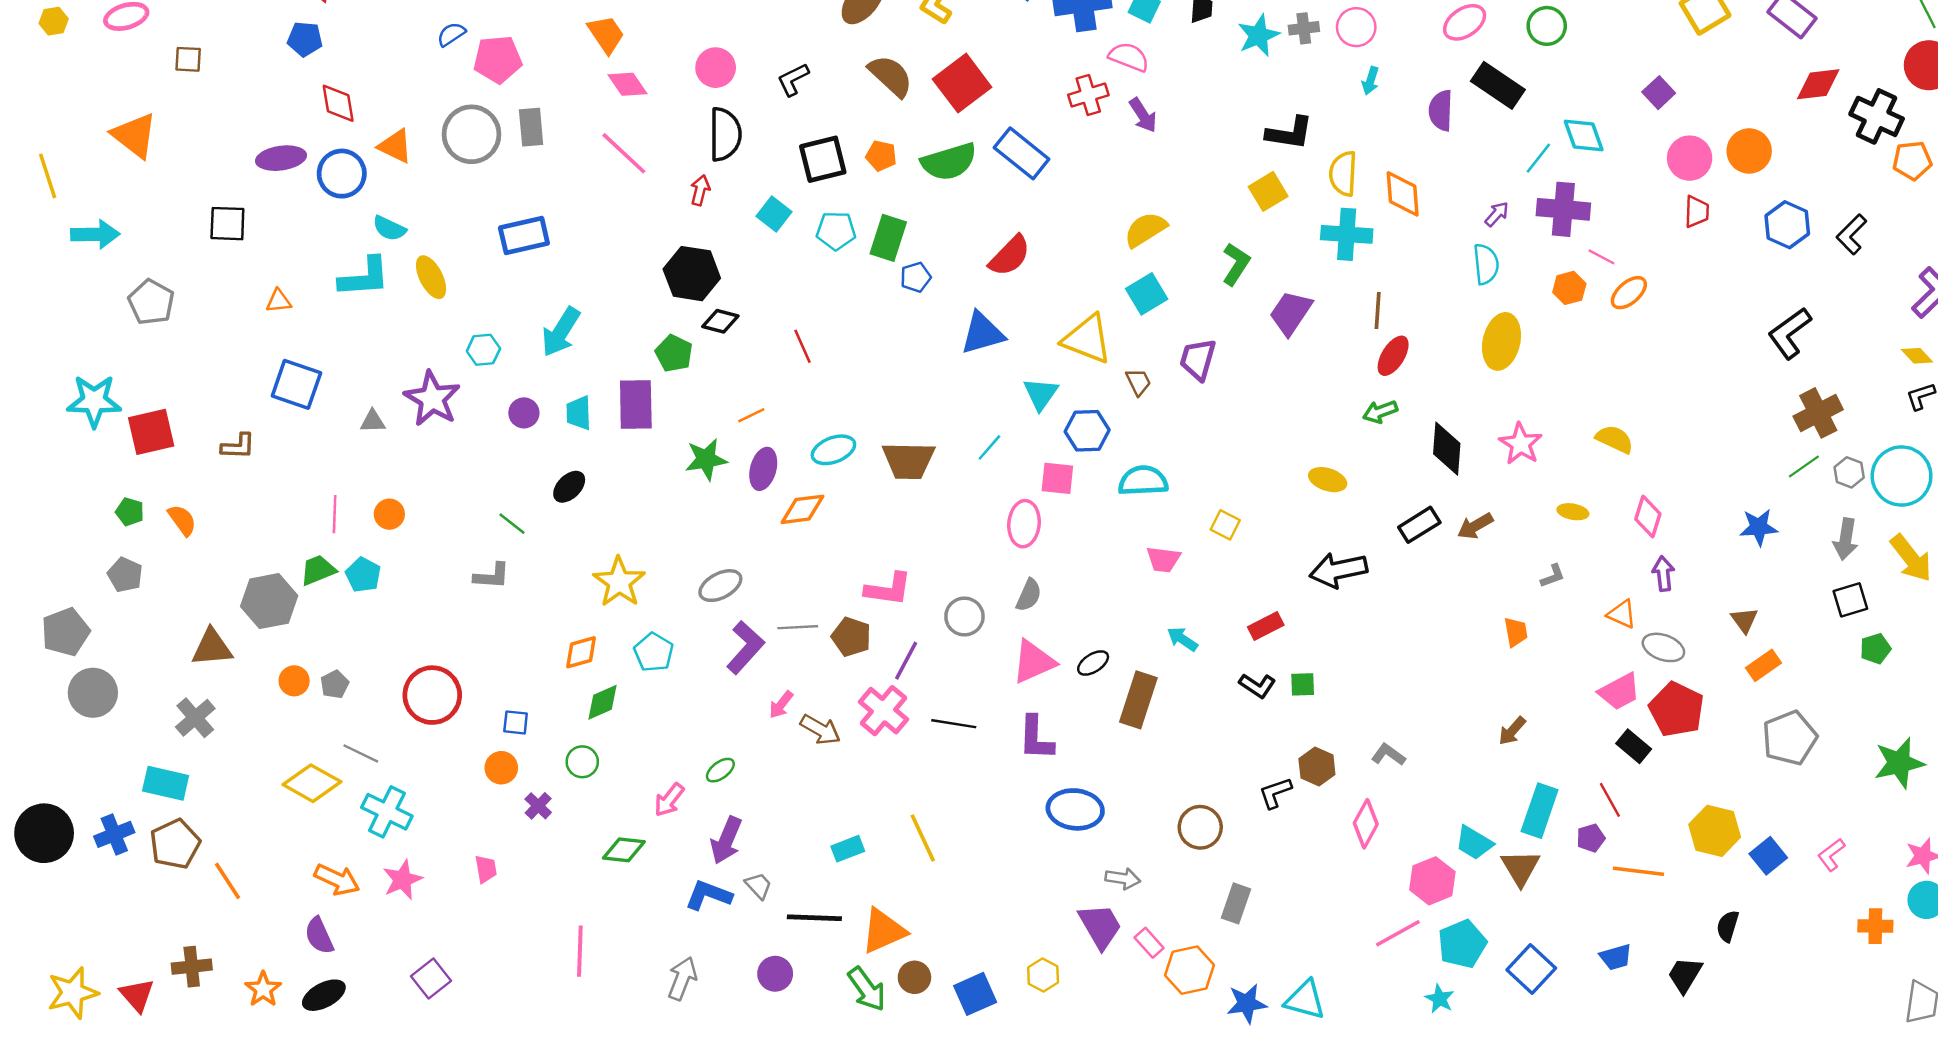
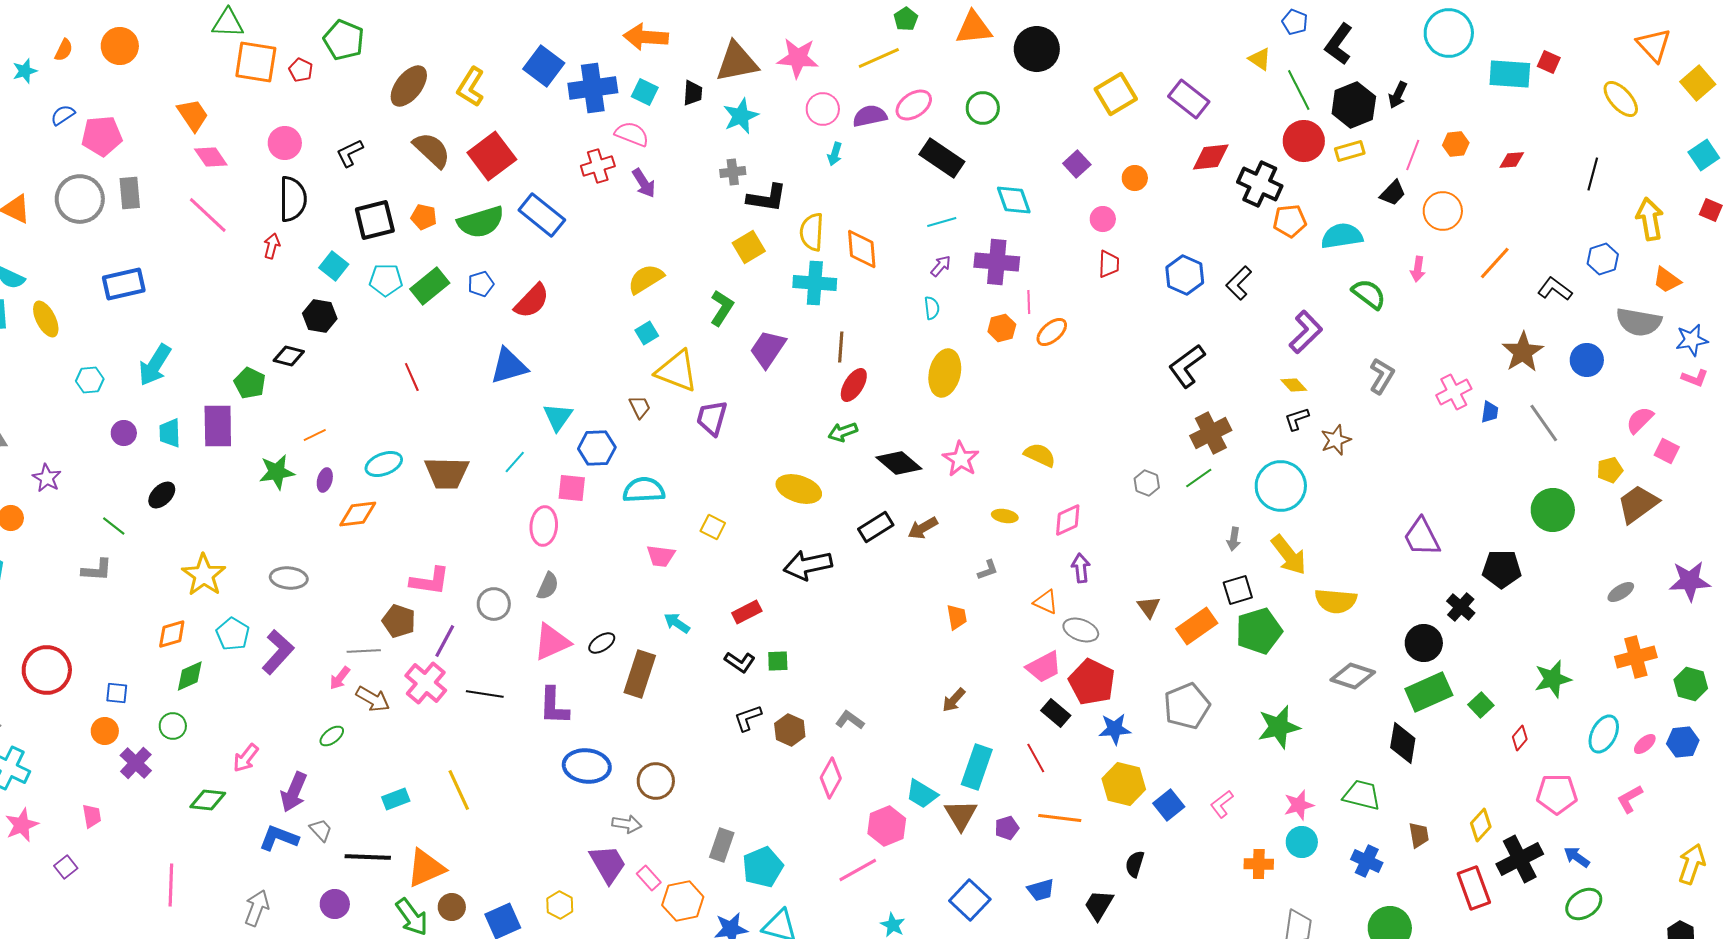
gray cross: (1304, 28) -> (733, 172), moved
purple semicircle: (1441, 110) -> (870, 116), moved, turned 76
orange circle: (1749, 151) -> (1135, 178), moved, size x0.7
cyan line: (1538, 158) -> (942, 222), moved, turned 36
pink circle: (1690, 158) -> (1103, 219), size x0.7
green rectangle: (888, 238) -> (430, 286), turned 33
pink line: (1601, 257) -> (1029, 302), turned 60
cyan semicircle: (1486, 264) -> (932, 308), size x0.7
black hexagon: (692, 274) -> (320, 316), moved, size x0.7
blue pentagon: (916, 277) -> (481, 284), moved
cyan square: (1147, 294) -> (647, 333), size x0.7
yellow triangle: (1087, 339) -> (677, 371), moved
red line: (803, 346) -> (412, 377), moved
purple trapezoid: (1198, 359) -> (712, 418), moved
purple star: (432, 399) -> (47, 478), moved, size x0.6
black diamond: (1447, 449) -> (899, 463), turned -54
purple ellipse: (763, 469) -> (325, 480), size x0.7
gray hexagon: (1849, 472) -> (1147, 483), moved
yellow ellipse: (1328, 480) -> (799, 489), size x1.4
pink diamond: (1648, 516) -> (1068, 520), turned 48
blue star: (1759, 527) -> (1115, 729), moved
gray arrow: (1846, 539) -> (1234, 539), size x0.7
gray ellipse: (720, 586) -> (289, 578), turned 33
gray line: (798, 627) -> (364, 651), moved
purple L-shape: (745, 647) -> (278, 652), moved
green pentagon: (1875, 649) -> (1259, 631), size x1.8
orange rectangle: (1763, 665) -> (1197, 626), moved, size x1.4
green ellipse: (720, 770) -> (332, 736), moved
black L-shape: (1275, 793) -> (748, 718), moved
purple cross: (538, 806) -> (136, 763), size x1.4
brown circle: (1200, 827) -> (656, 781), moved
purple pentagon: (1591, 838) -> (1007, 828), moved
cyan pentagon: (1462, 944) -> (763, 867), moved
purple square: (431, 978) -> (66, 867), moved, size x0.7

